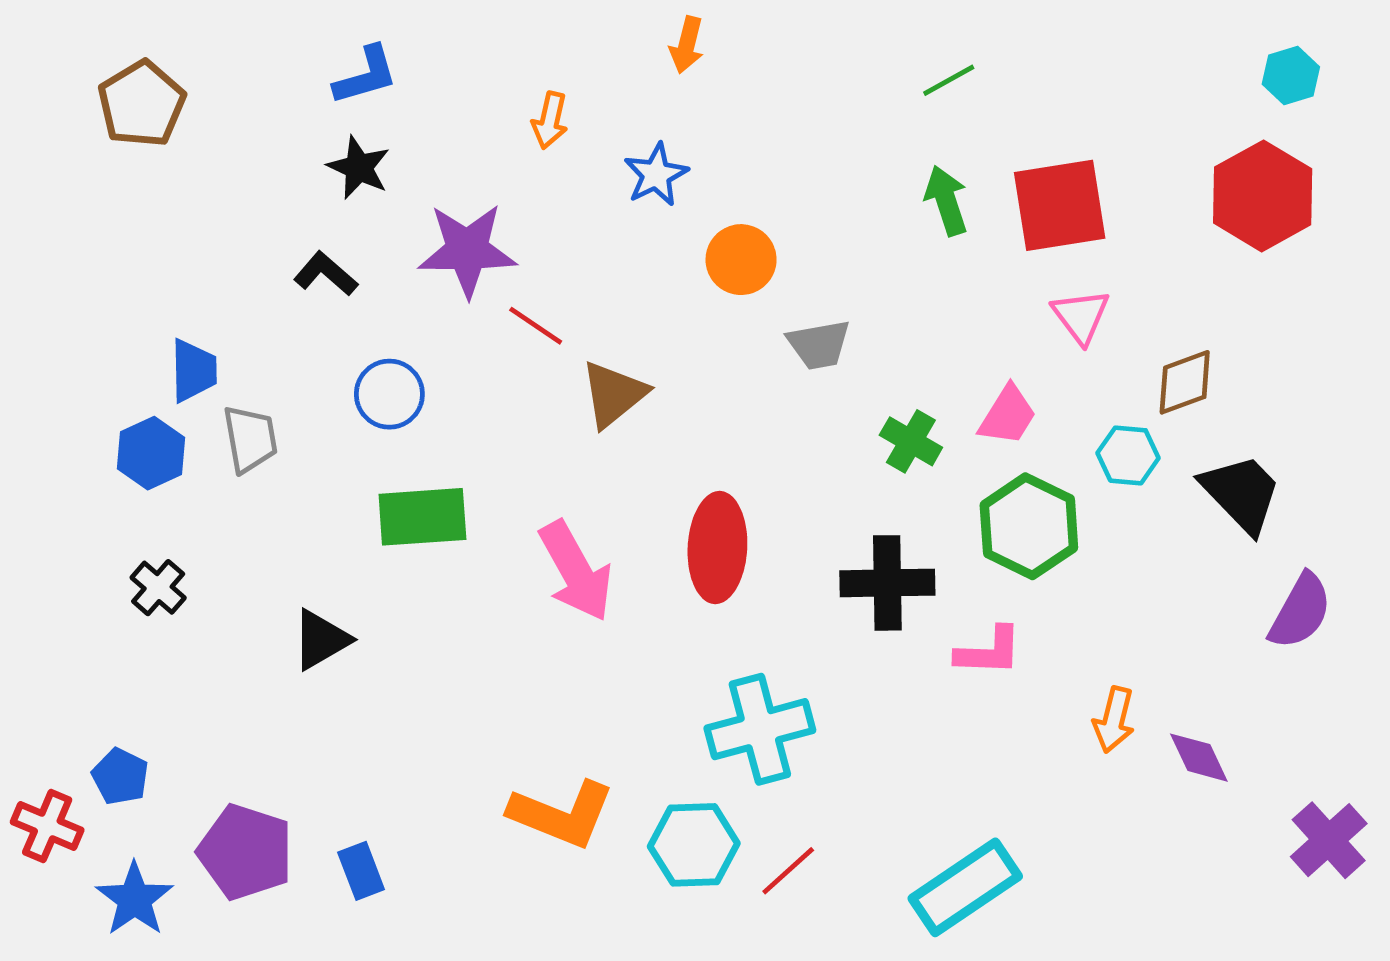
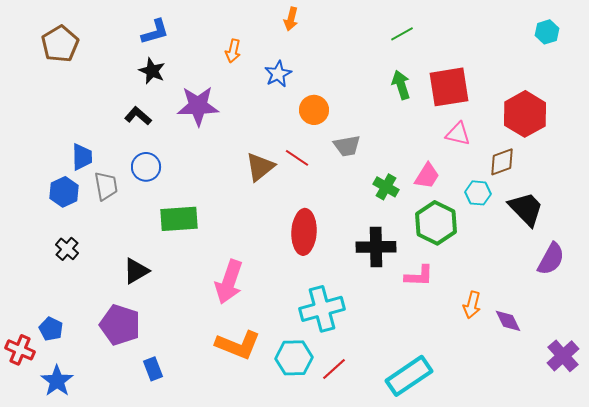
red hexagon: (1263, 196) -> (525, 114), moved
pink triangle: (1081, 316) -> (458, 134), turned -40
red line: (536, 326) -> (297, 158), moved
blue circle: (389, 394) -> (146, 167), moved
pink arrow: (576, 571) -> (229, 282), moved, turned 48
purple pentagon: (245, 852) -> (120, 325), moved

